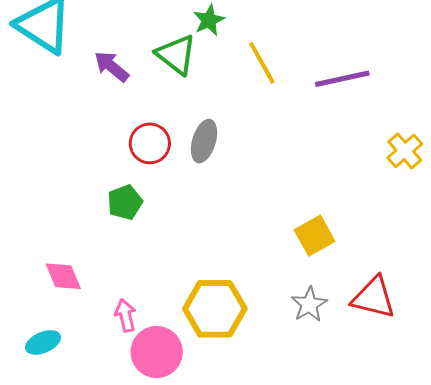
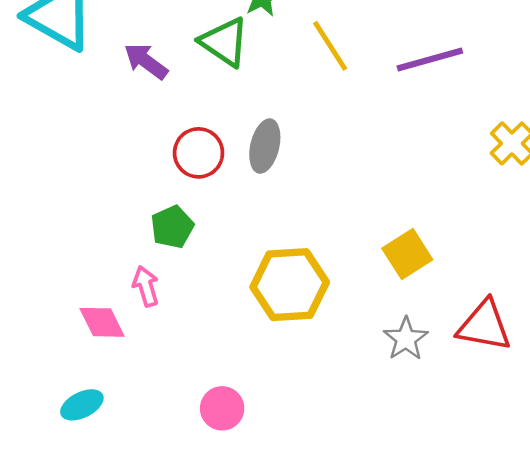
yellow hexagon: (215, 309) -> (290, 285), moved
pink arrow: (125, 315) -> (146, 286), moved
pink circle: (157, 352) -> (222, 408), size x0.7

